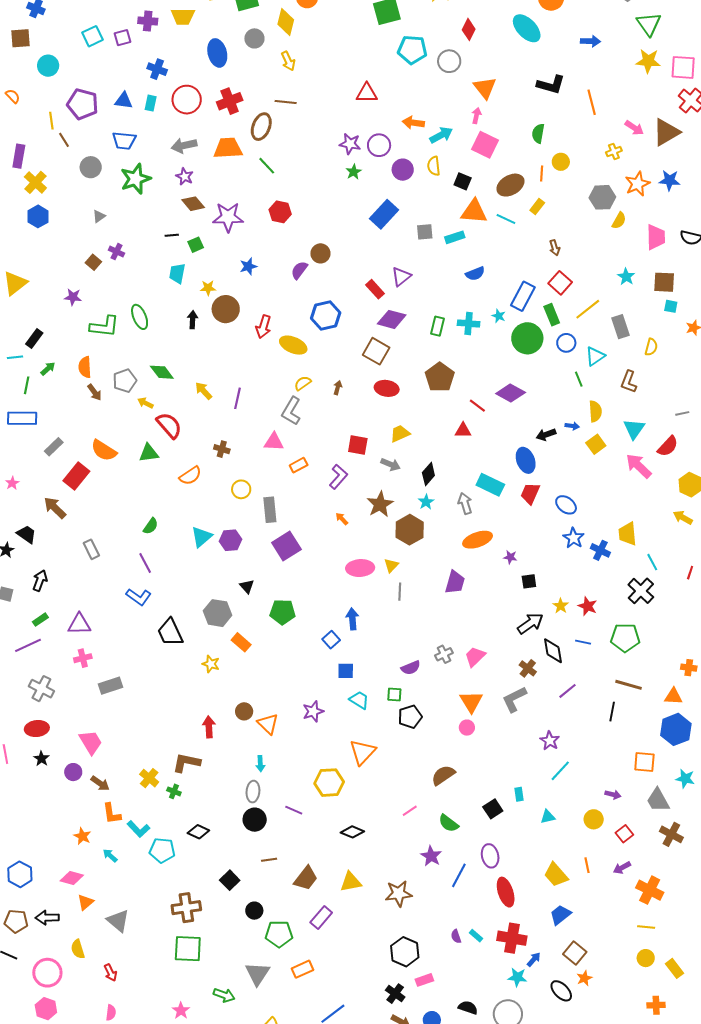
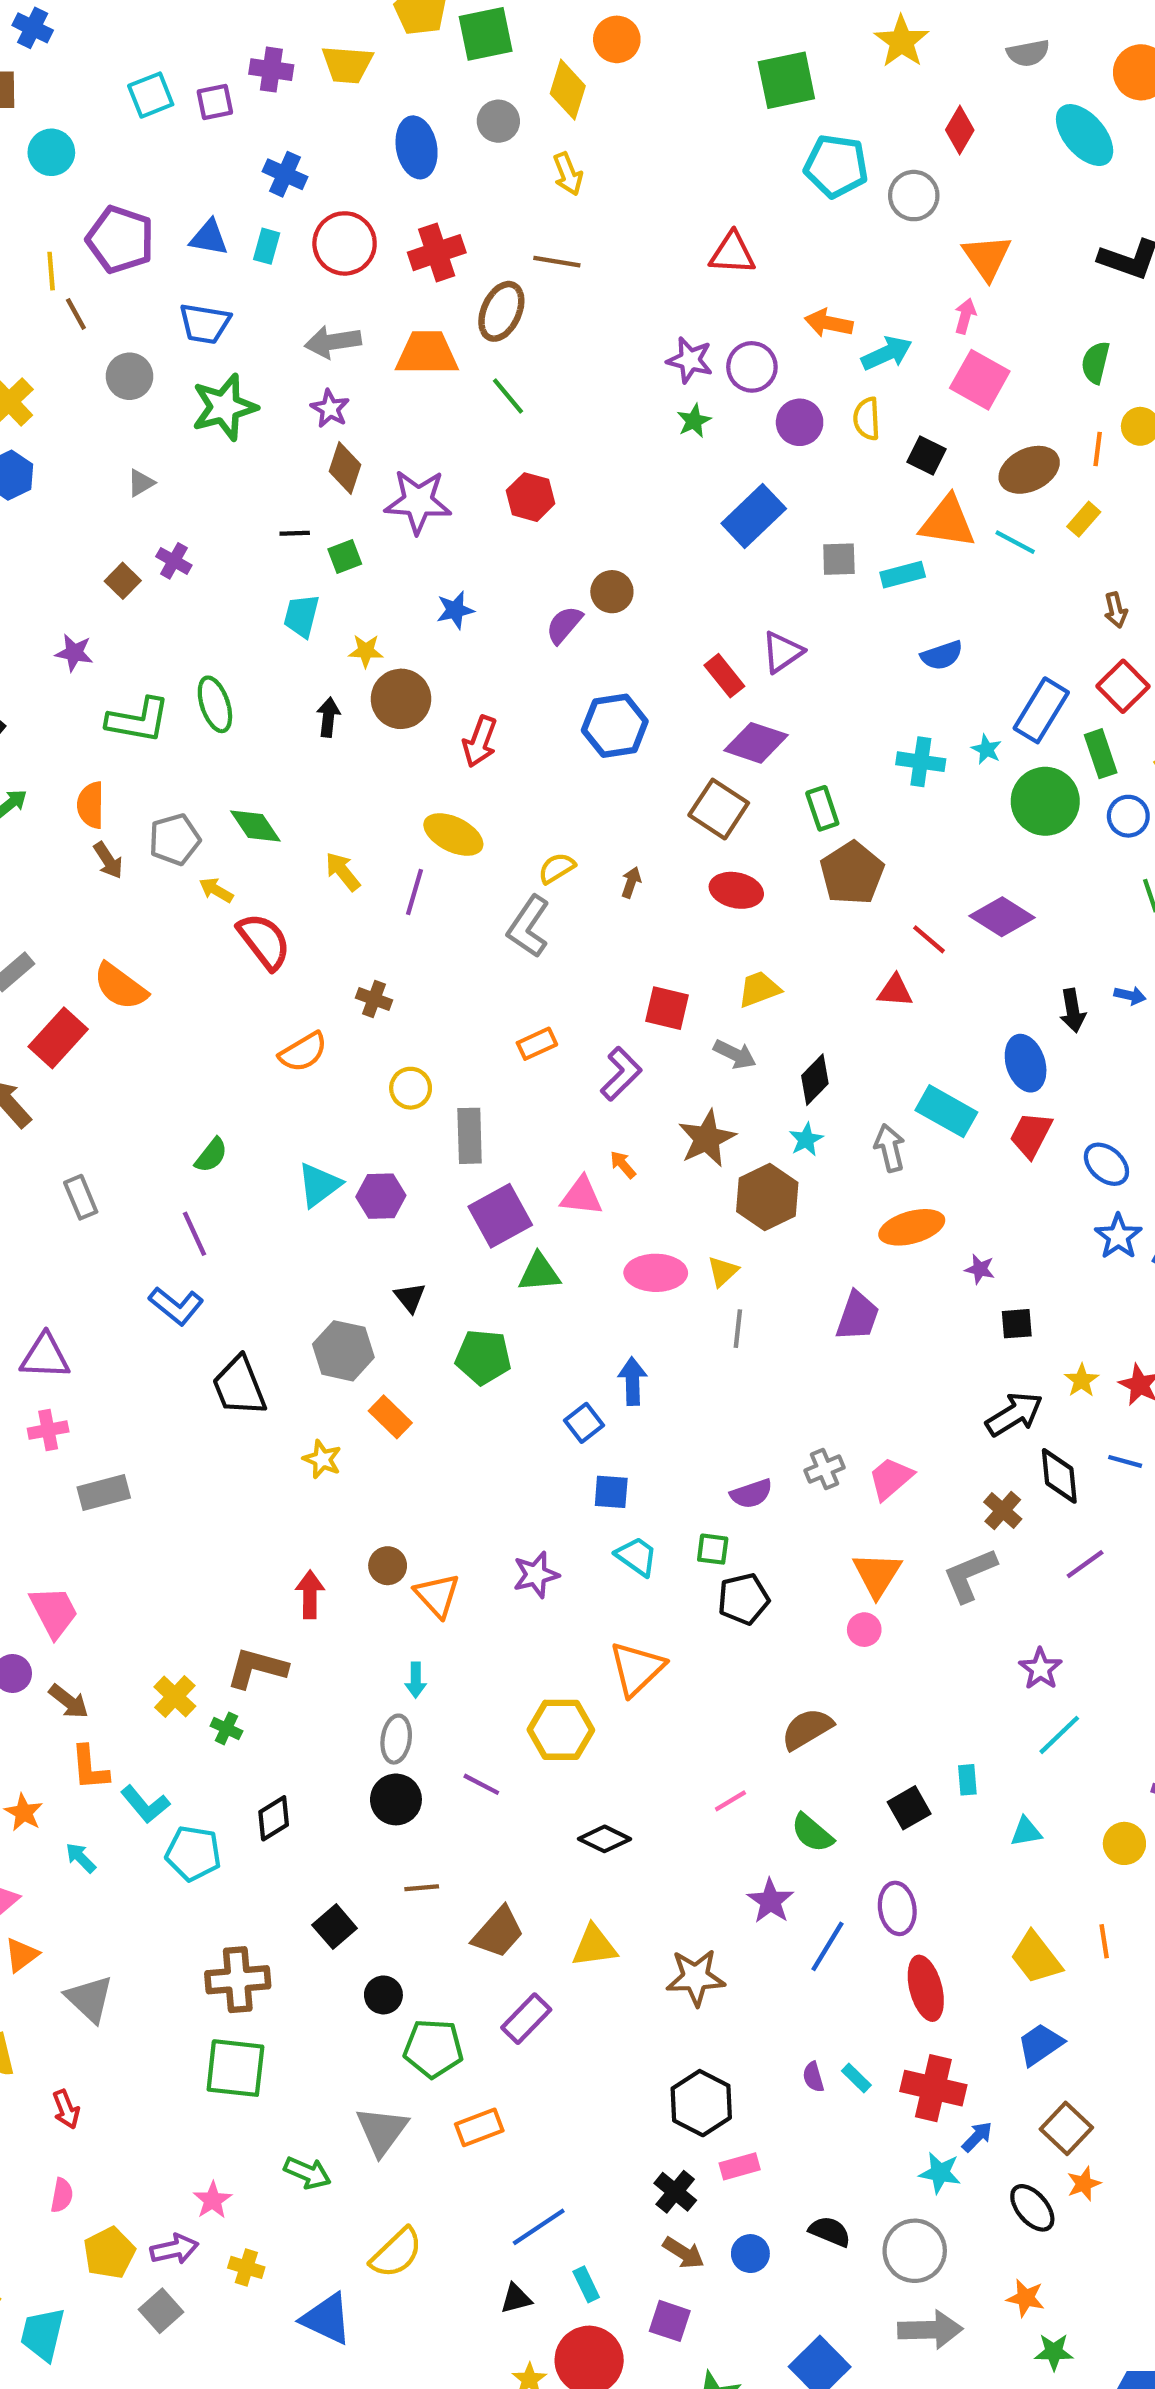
brown diamond: (193, 204) -> (345, 468), turned 55
green rectangle: (437, 326) -> (822, 808), moved, turned -36
yellow ellipse: (293, 345) -> (453, 834), moved
black arrow: (546, 435) -> (1073, 1011), turned -84
pink triangle: (274, 442) -> (582, 1196), moved
green triangle: (149, 453) -> (539, 1273), moved
black diamond: (198, 832) -> (274, 1818), turned -60

